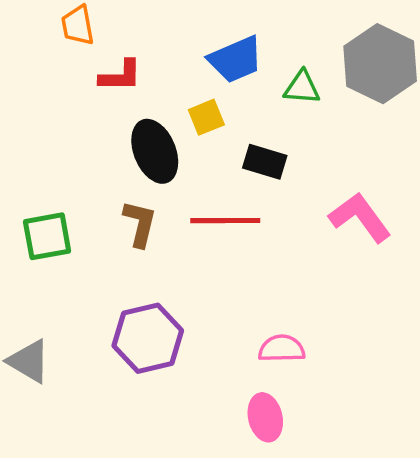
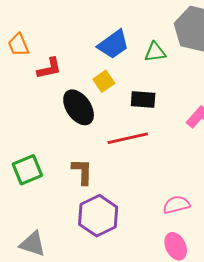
brown L-shape: (140, 224) -> (82, 172), moved

